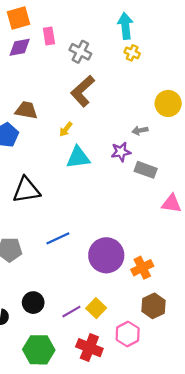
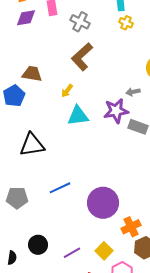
purple star: (121, 152) -> (116, 111), size x1.4
orange cross: (142, 268) -> (131, 227), moved
yellow square: (96, 308) -> (104, 251), moved

